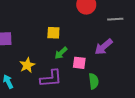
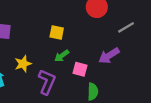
gray line: (115, 19) -> (126, 27), turned -35
purple L-shape: (51, 78) -> (47, 82), turned -70

